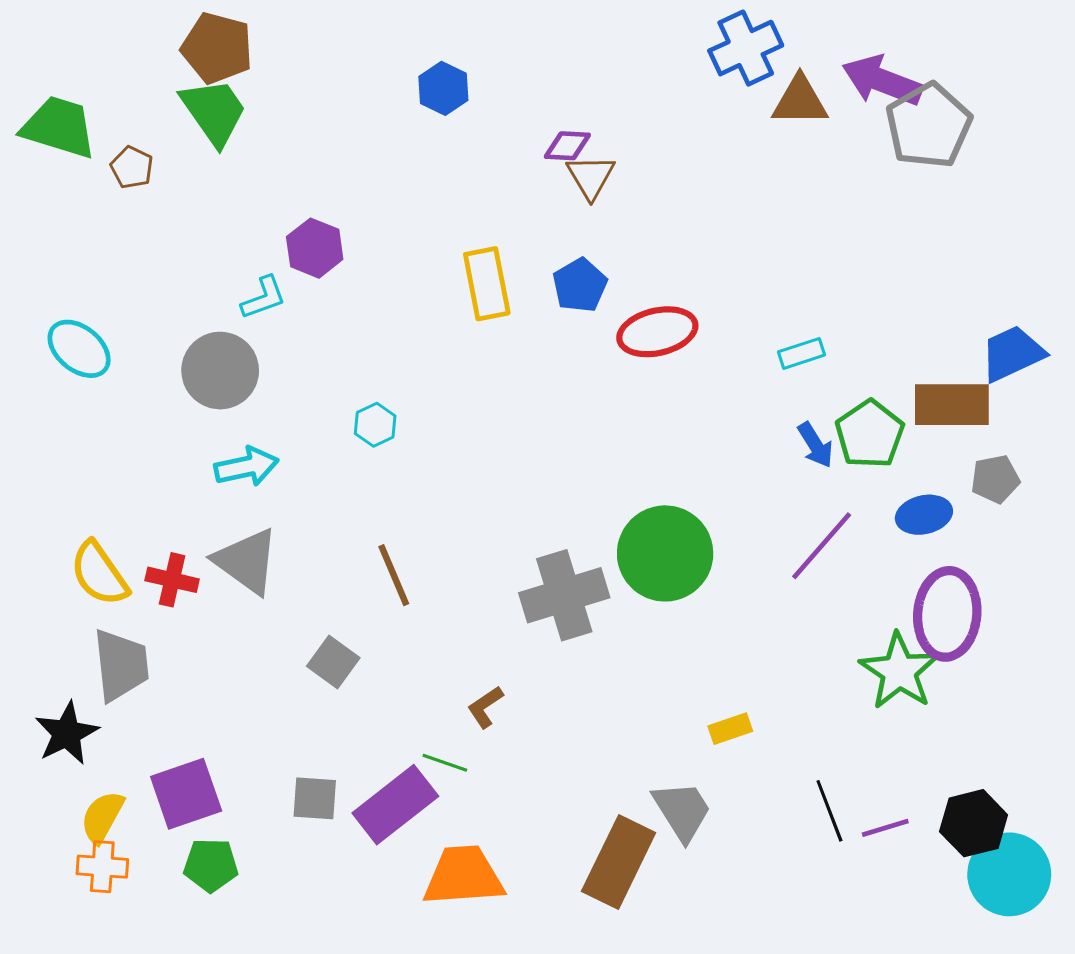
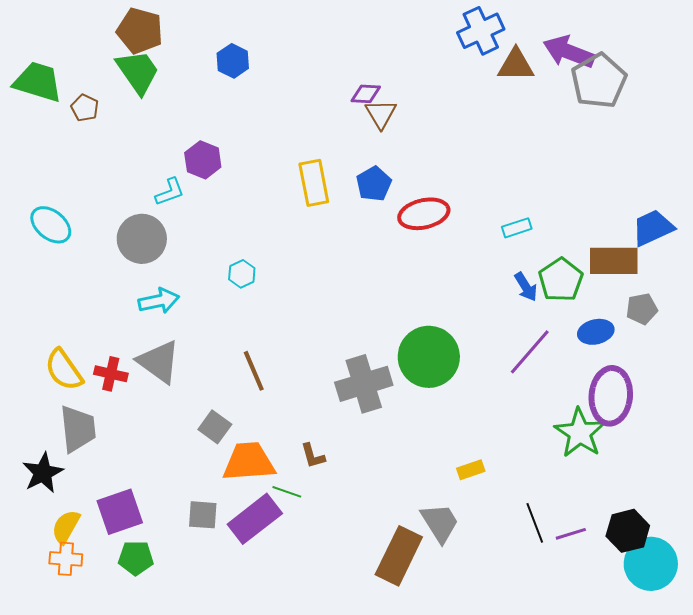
blue hexagon: (443, 88) -> (233, 61), moved
brown L-shape: (485, 707) -> (313, 456), turned -72
orange trapezoid: (464, 876) -> (249, 462), moved

